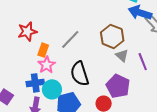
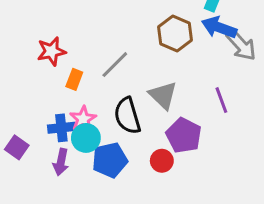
brown hexagon: (112, 36) -> (175, 34), moved
gray triangle: (122, 56) -> (163, 95), moved, size x1.5
pink star: (47, 65) -> (83, 119), moved

